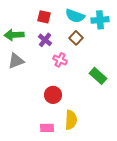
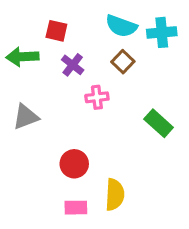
red square: (44, 17) -> (56, 31), moved
pink cross: (60, 60) -> (97, 97), turned -32
gray triangle: (16, 61) -> (26, 117), moved
red circle: (53, 95) -> (74, 164), moved

